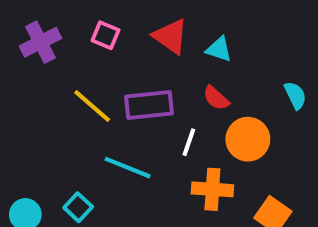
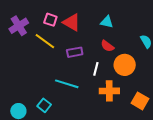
red triangle: (170, 36) -> (72, 22), moved
purple rectangle: (149, 105) -> (75, 52), size x0.7
yellow line: (92, 106) -> (45, 41), moved

